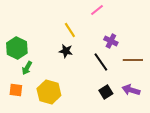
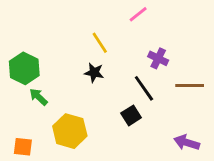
green arrow: (27, 68) -> (38, 97), turned 104
orange square: (16, 90) -> (23, 147), moved
purple arrow: (131, 90) -> (187, 142), moved
black square: (106, 92) -> (131, 115), moved

